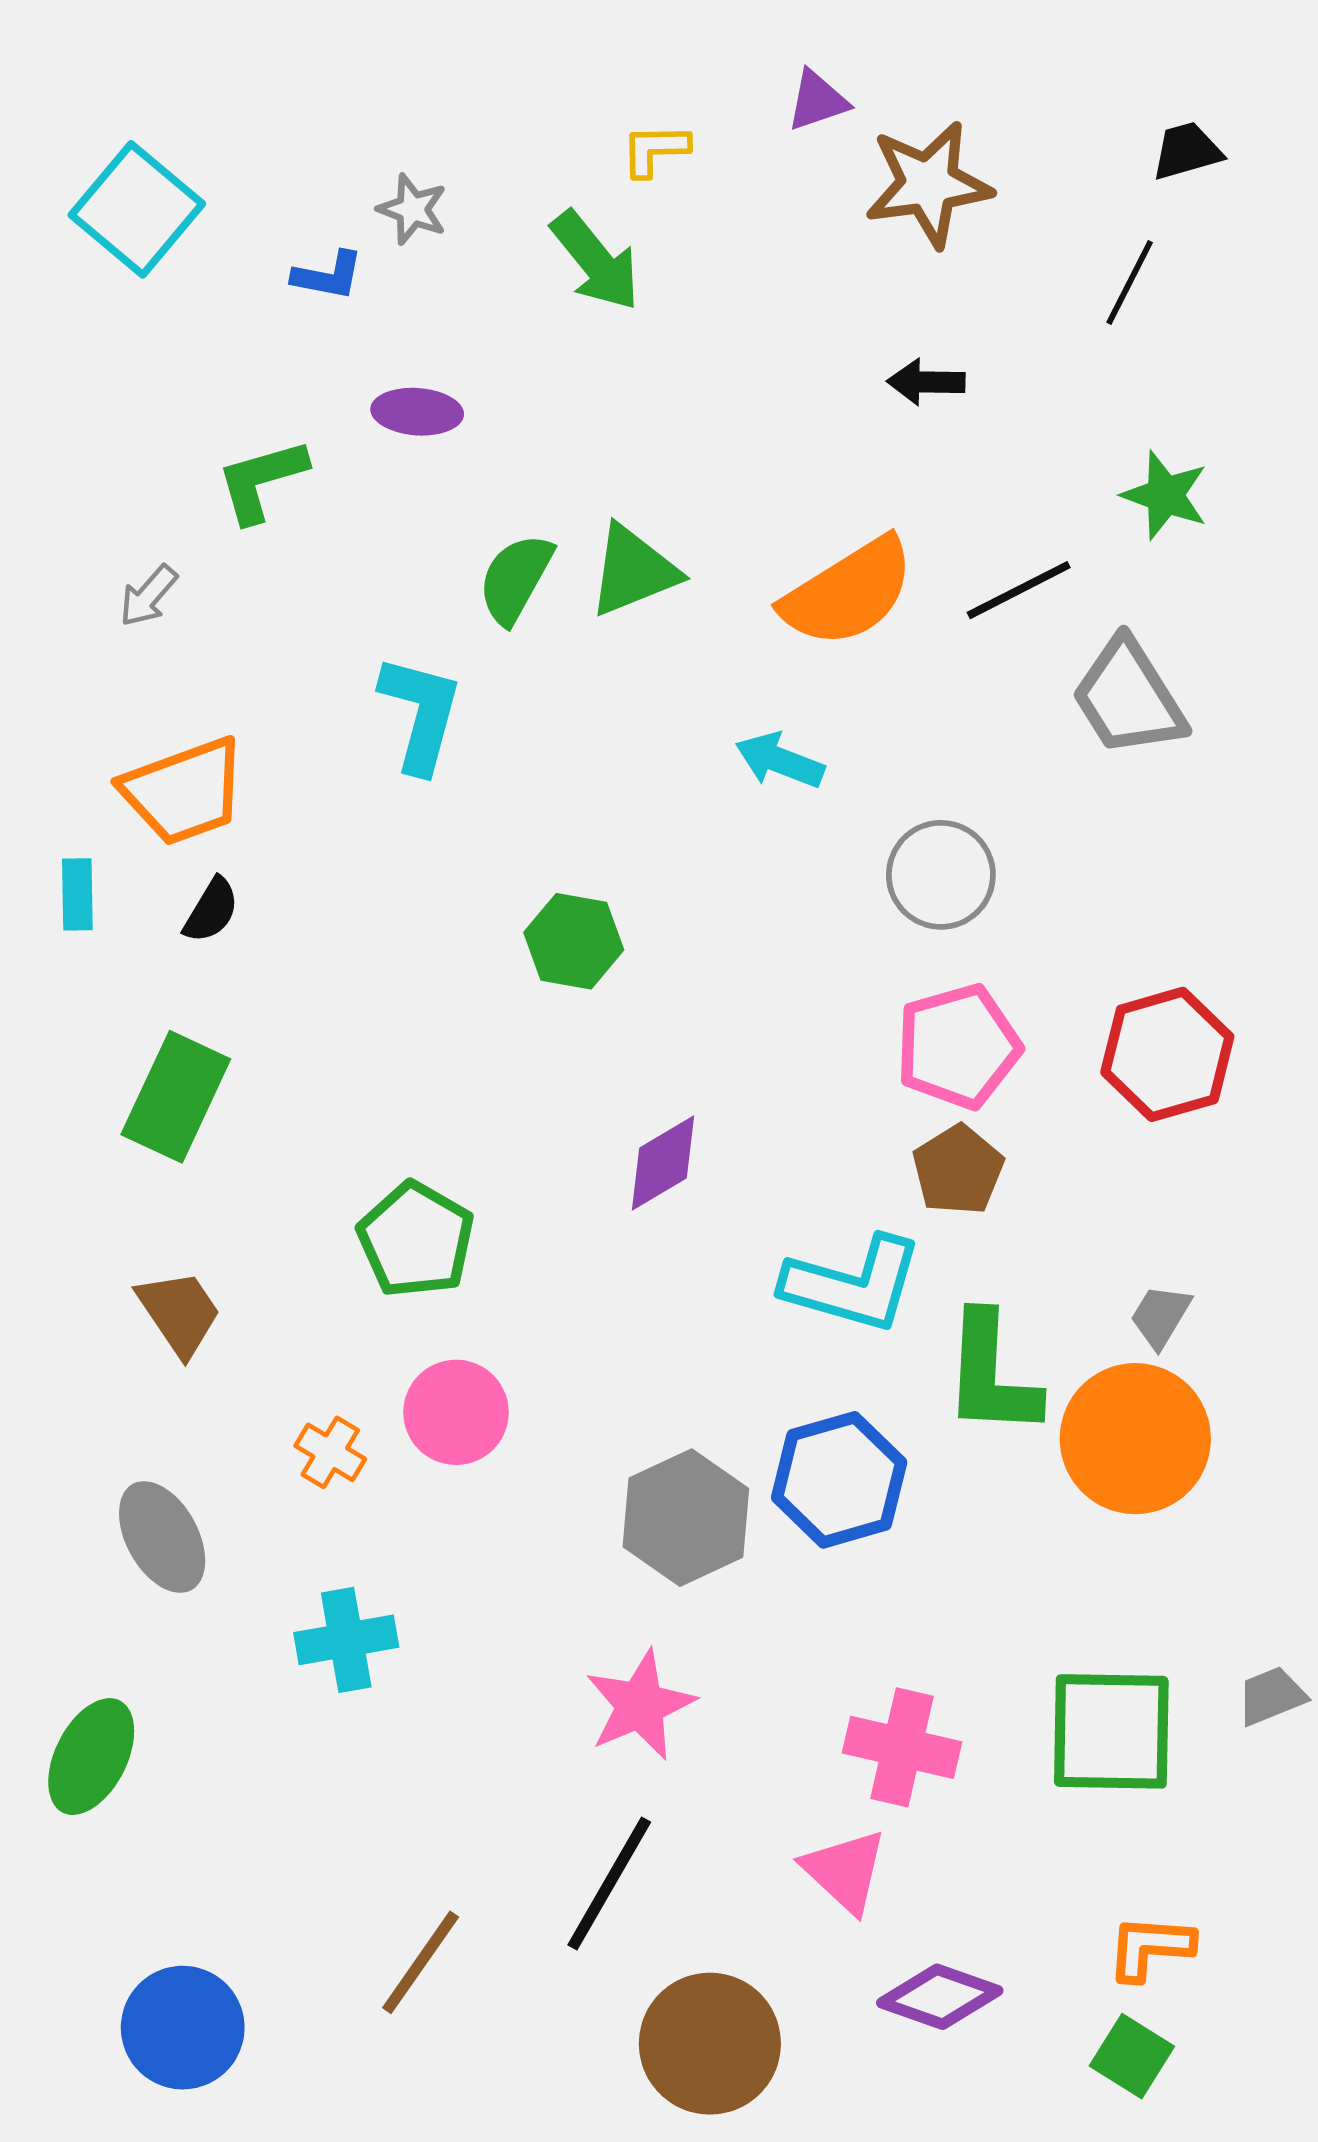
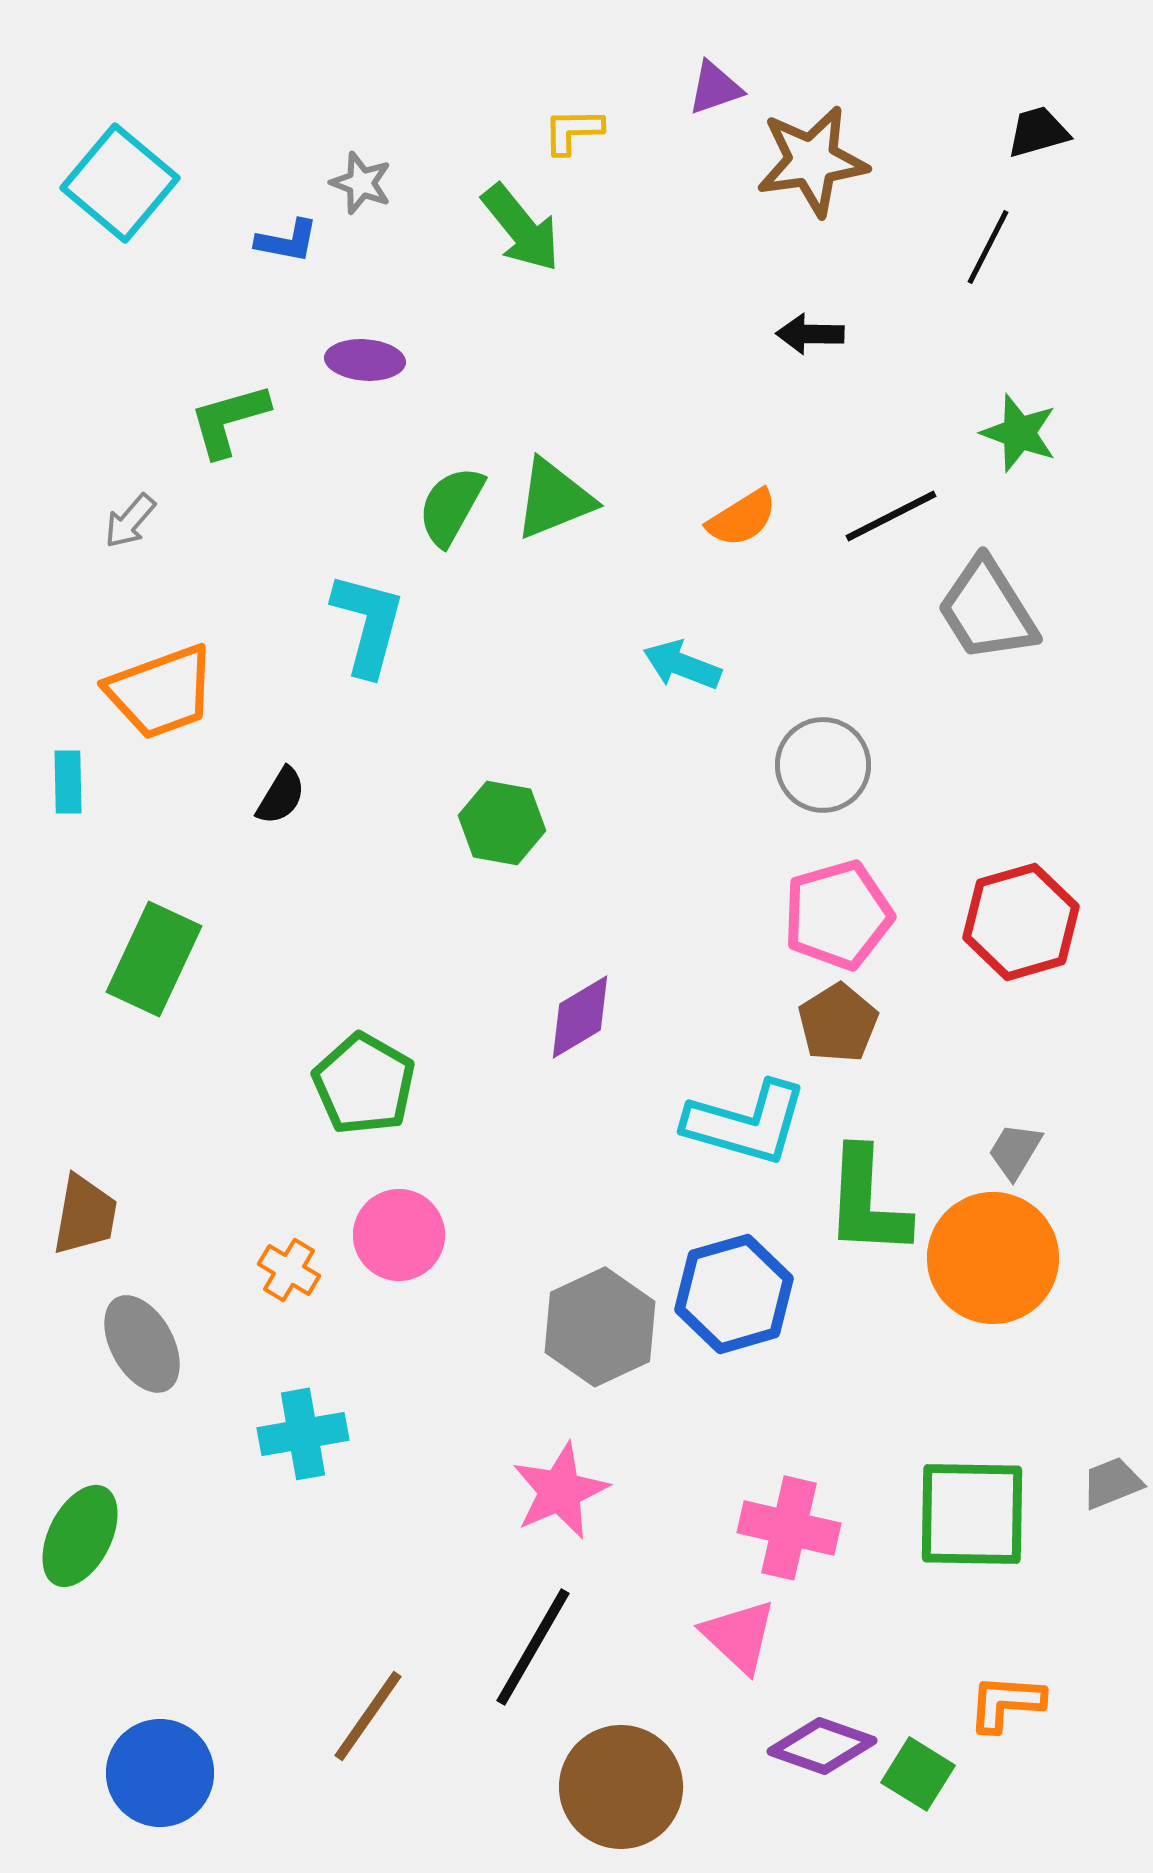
orange semicircle: (848, 592) -> (742, 518), size x0.6
black semicircle: (211, 910) -> (281, 796), moved
brown trapezoid: (179, 1313) -> (85, 1215), moved, turned 44
green square: (1132, 2056) -> (918, 1774), moved

